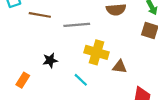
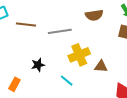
yellow cross: (97, 52) -> (79, 55), turned -35

